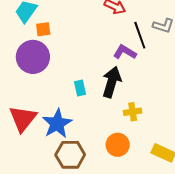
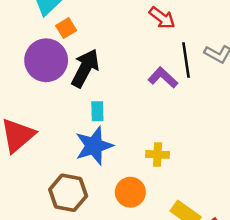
orange square: (43, 29) -> (66, 28), turned -35
black arrow: (112, 82) -> (85, 68), moved
blue star: (57, 124) -> (94, 146), moved

